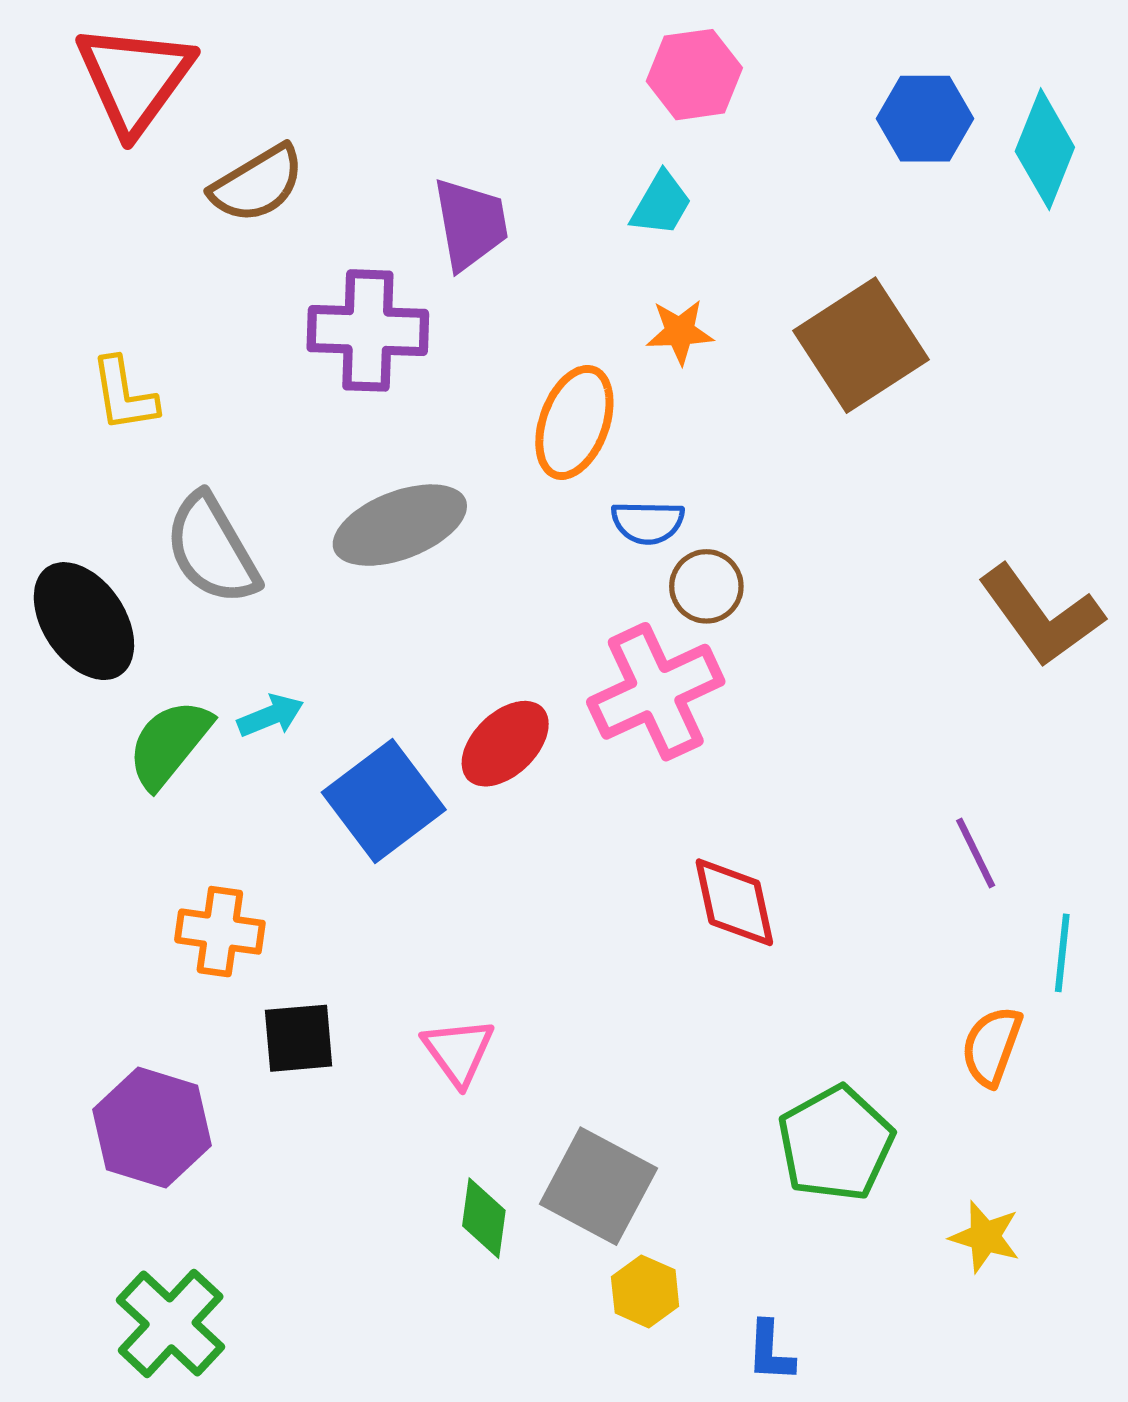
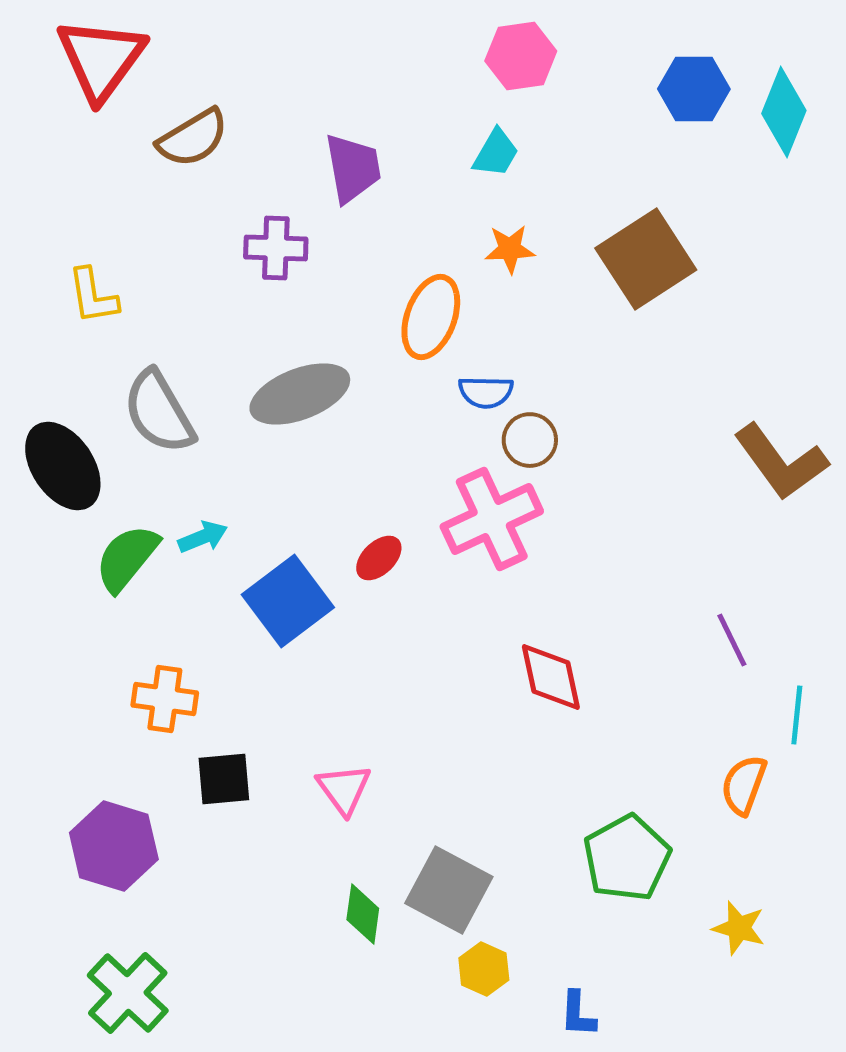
purple cross: (368, 330) -> (276, 248), size x0.7
red ellipse: (505, 744) -> (379, 558), size x0.7

